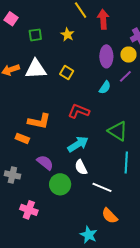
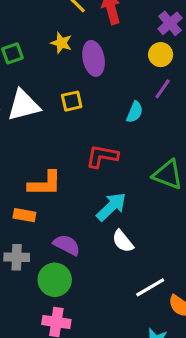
purple ellipse: (106, 56) -> (94, 58), moved
yellow square: (67, 72) -> (72, 101), turned -32
gray cross: (12, 175) -> (17, 257), moved
green circle: (60, 184) -> (55, 280), moved
white line: (102, 187) -> (150, 287), moved, turned -42

